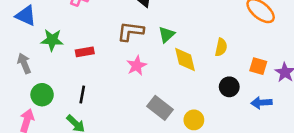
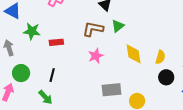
green triangle: (167, 35) -> (118, 26), moved
yellow semicircle: (221, 47) -> (160, 57), moved
gray rectangle: (160, 108) -> (112, 90), turned -48

